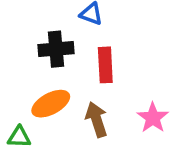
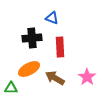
brown arrow: (96, 119) -> (55, 78), turned -42

